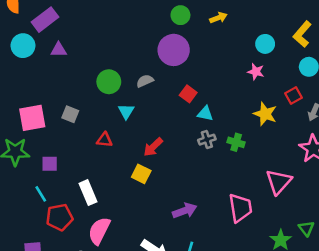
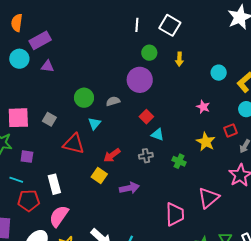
yellow arrow: (218, 18) -> (179, 59), turned 104
cyan circle: (265, 44) -> (219, 73), moved
red triangle: (104, 140) -> (74, 144), size x1.6
gray cross: (207, 140) -> (146, 156), moved
cyan line: (41, 194) -> (16, 180), turned -48
purple arrow: (185, 211) -> (129, 188), moved

